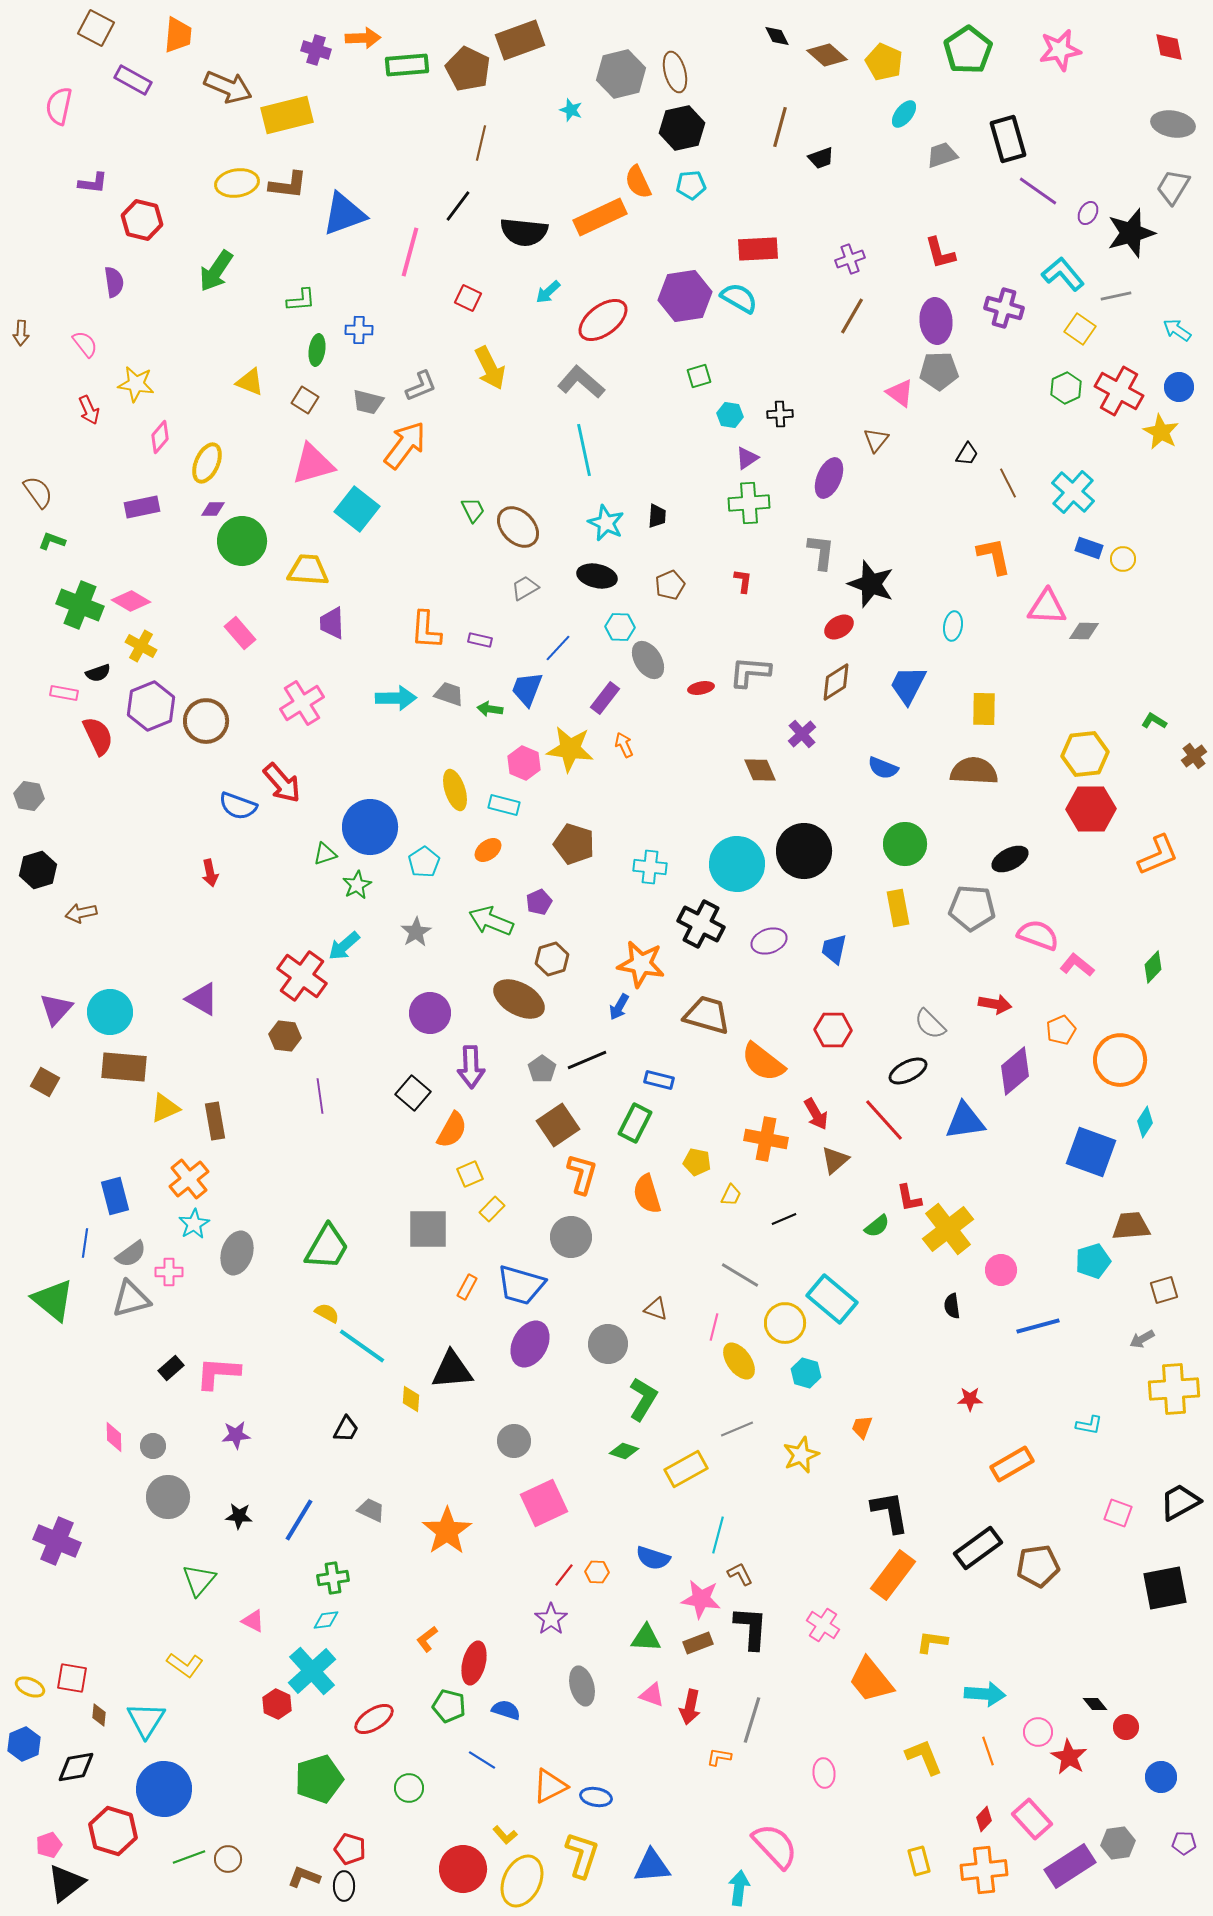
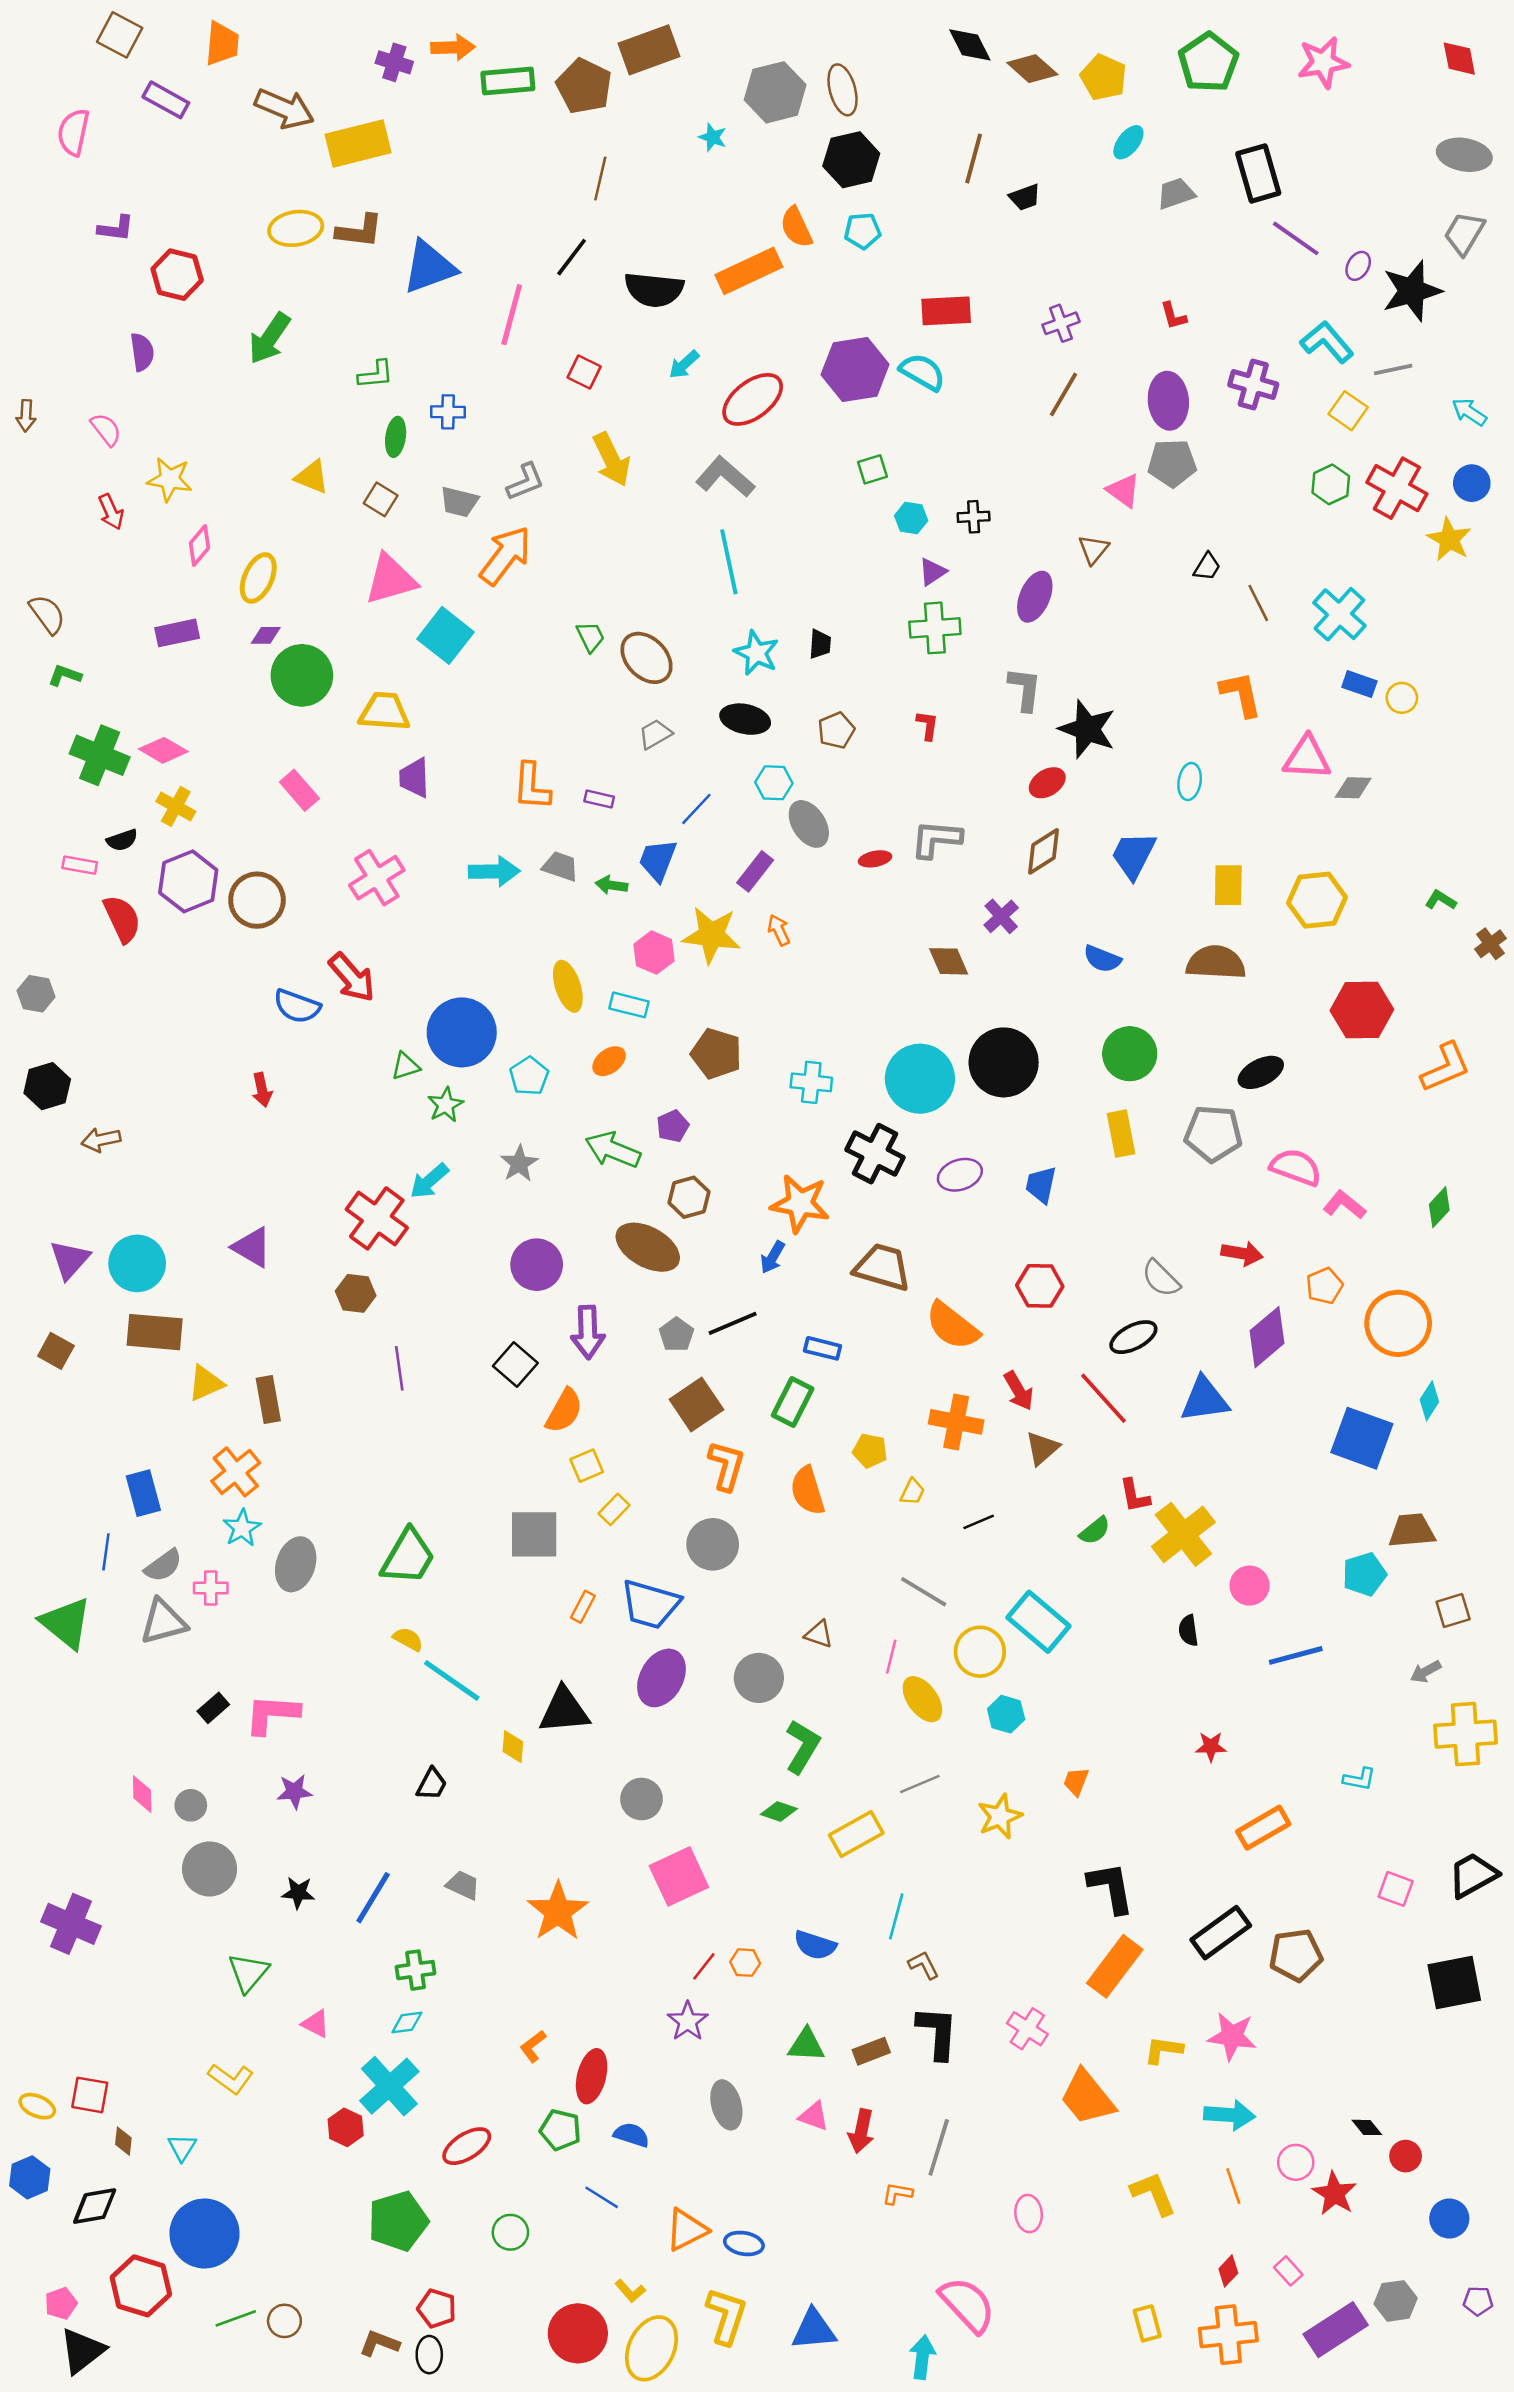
black diamond: (777, 36) -> (970, 45), size x1.4
red L-shape: (940, 253) -> (1173, 316), size x0.7
yellow hexagon: (1085, 754) -> (1317, 900), moved
pink star: (701, 1599) -> (1232, 2036), moved
cyan triangle: (146, 1720) -> (182, 2147), size x0.6
pink rectangle: (1032, 1819) -> (1288, 2271), size x0.6

